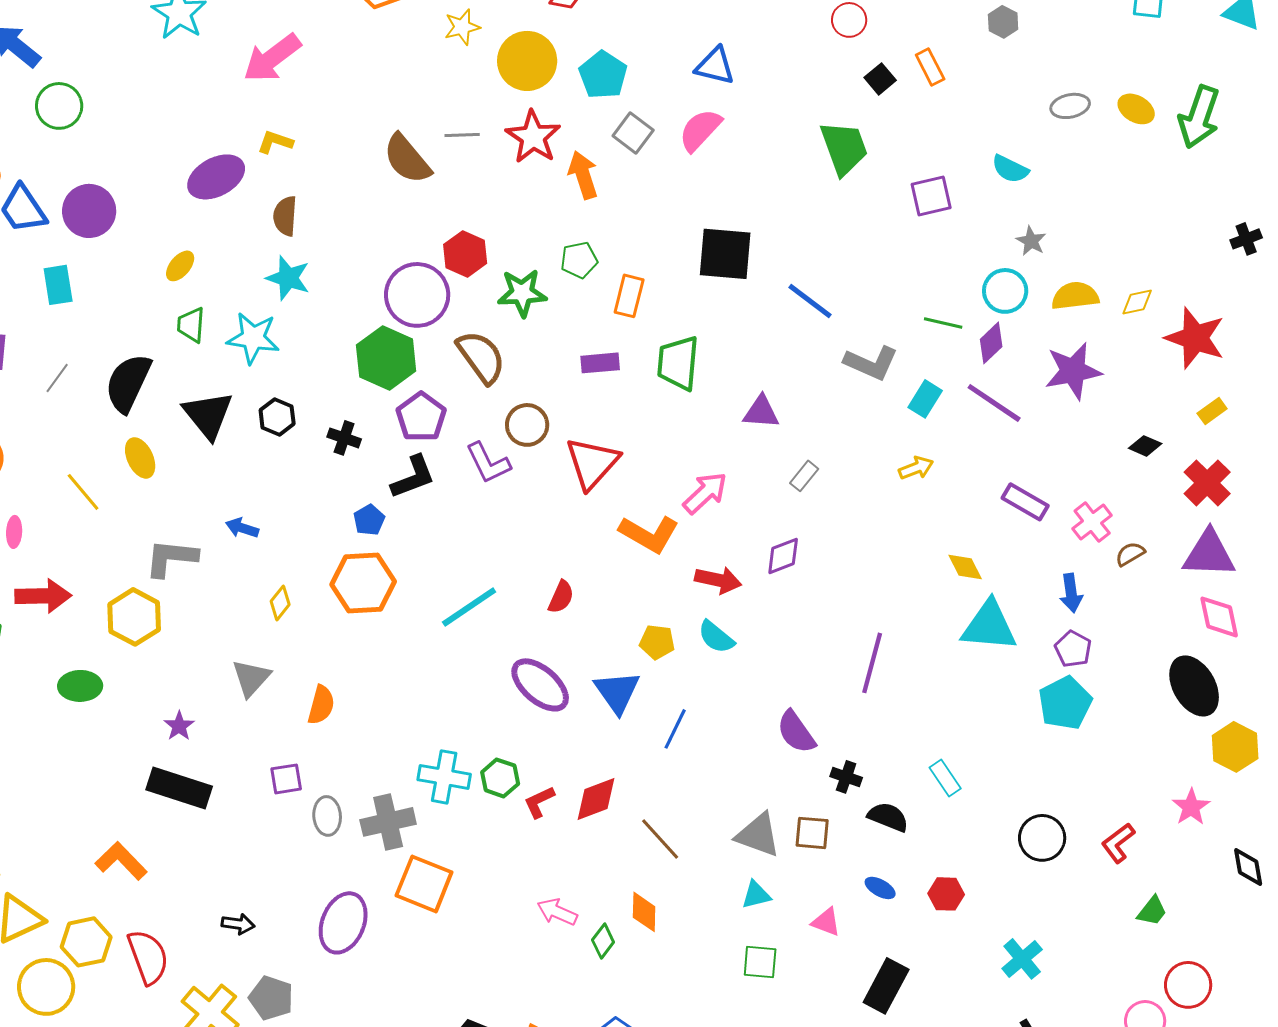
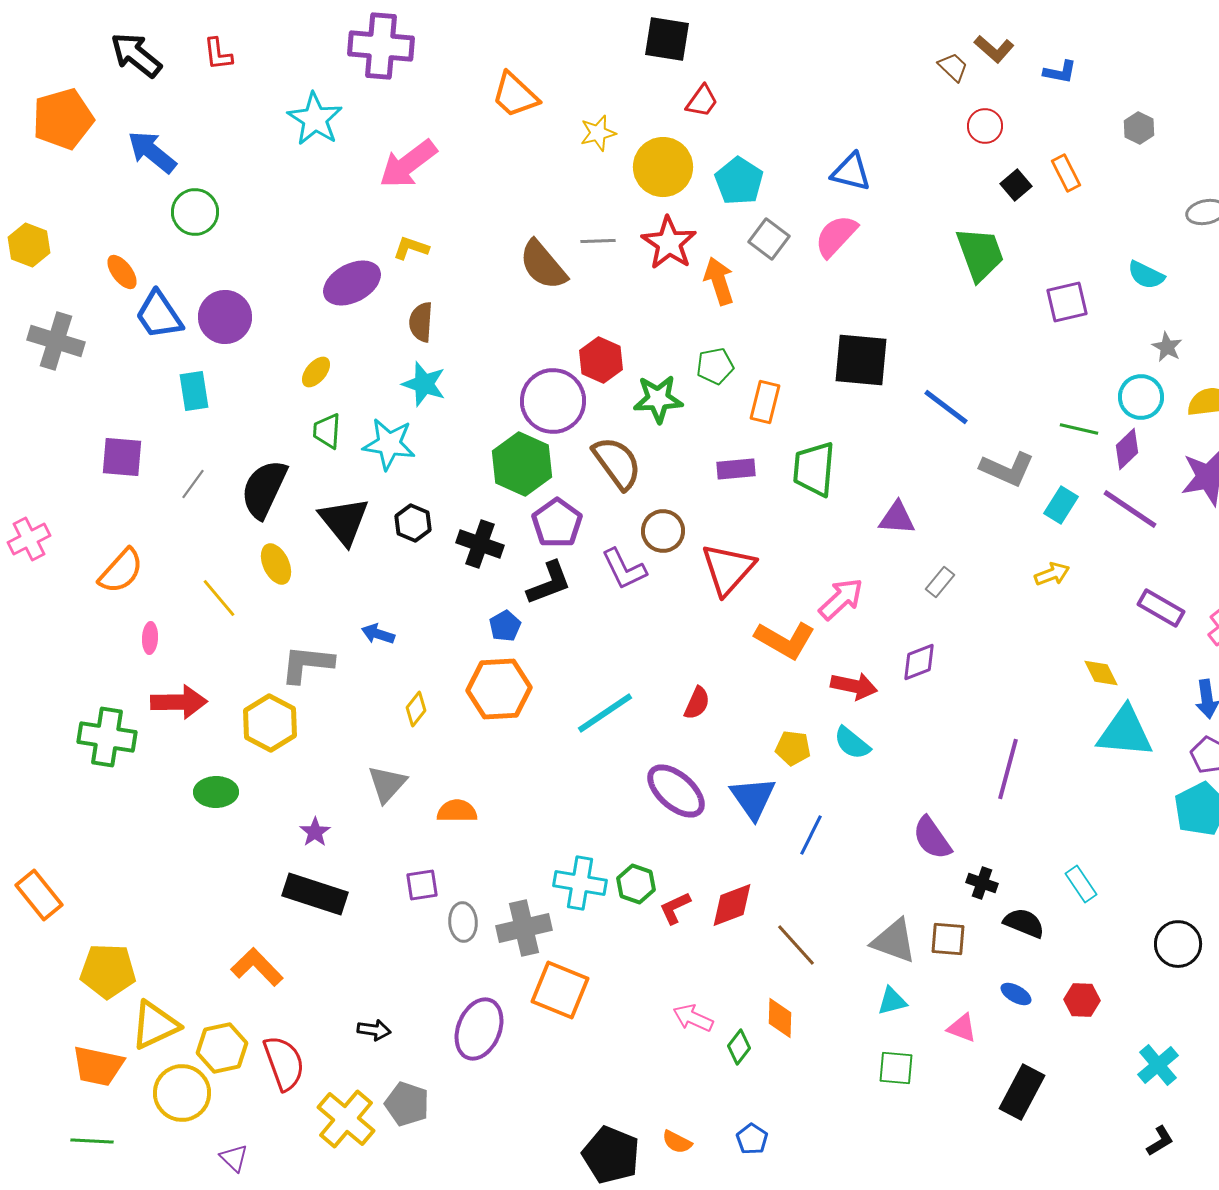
black cross: (344, 438) -> (480, 544), size x1.4
orange semicircle: (321, 705) -> (457, 811), turned -105

